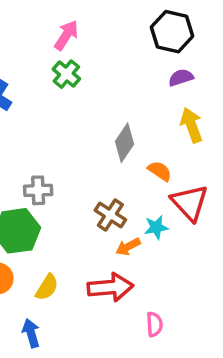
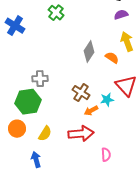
orange semicircle: (160, 171) -> (112, 58), moved

